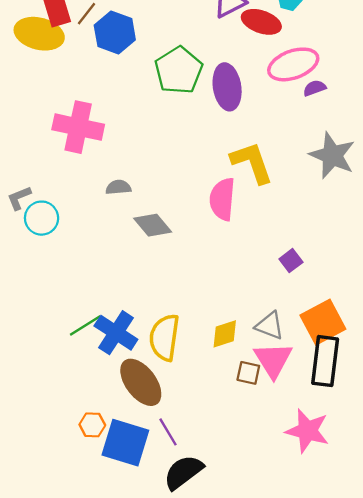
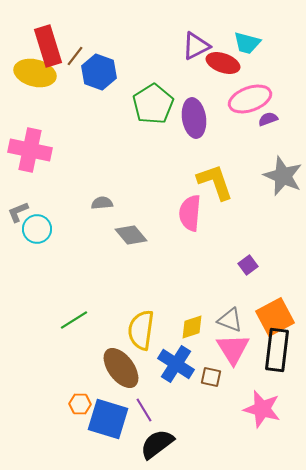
pink cross: (78, 127) -> (30, 150), moved
blue cross: (116, 333) -> (176, 364), moved
brown square: (248, 373) -> (211, 377), moved

